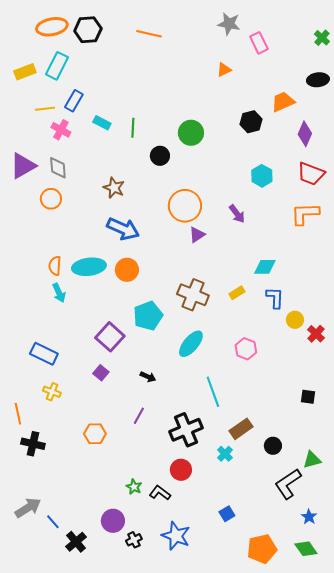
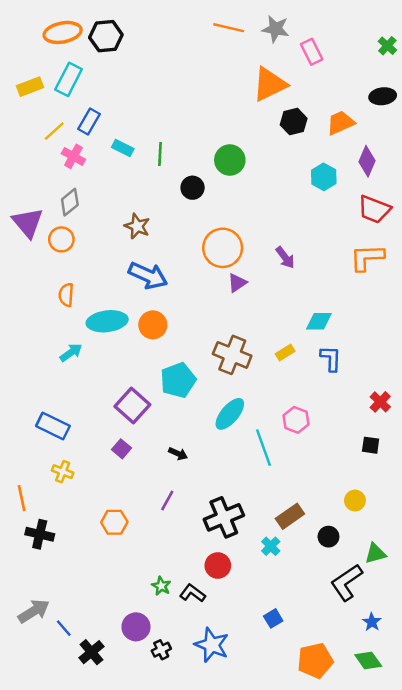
orange line: (149, 34) -> (229, 28), moved
orange triangle: (224, 70) -> (270, 84), size x2.0
yellow line: (45, 109) -> (54, 131), turned -36
black hexagon: (251, 122) -> (294, 122), moved
purple triangle: (23, 166) -> (28, 223), moved, turned -40
gray diamond: (58, 168) -> (70, 202), turned 55
cyan hexagon: (262, 176) -> (324, 177), moved
orange semicircle: (55, 266) -> (66, 295), moved
cyan arrow: (59, 293) -> (71, 353), turned -102
yellow circle: (295, 320) -> (355, 501), moved
cyan line: (213, 392) -> (264, 448), moved
black square: (308, 397) -> (371, 445), moved

